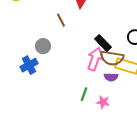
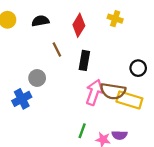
black rectangle: (103, 43) -> (84, 60), moved, turned 54
purple semicircle: (111, 77) -> (119, 135), moved

